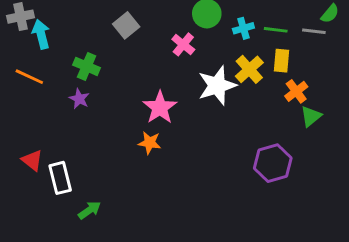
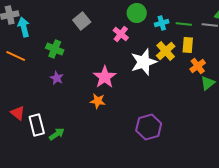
purple star: (79, 99) -> (57, 78), moved
purple hexagon: (273, 163) -> (149, 127), moved
green arrow: (89, 210) -> (57, 134), moved

